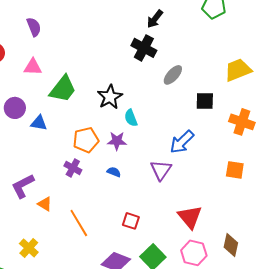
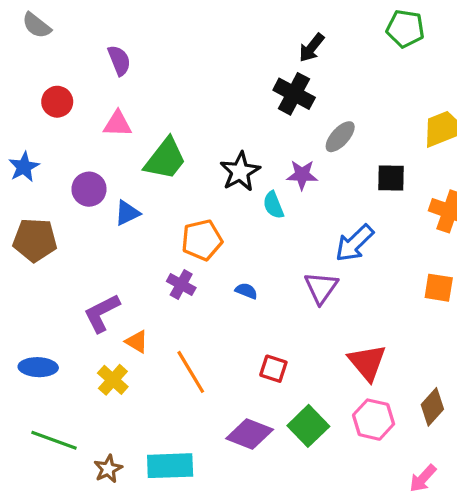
blue triangle: (39, 123) -> (127, 213), turned -36
purple star: (117, 141) -> (302, 175), moved
brown diamond: (231, 245) -> (432, 407), turned 30
yellow cross: (29, 248) -> (113, 380), moved

